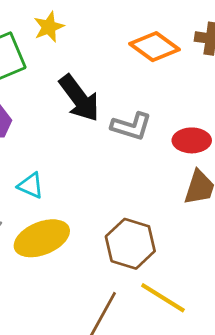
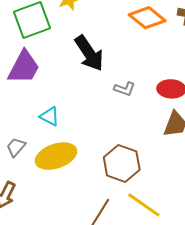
gray L-shape: (131, 126) -> (125, 89), moved, size x0.7

